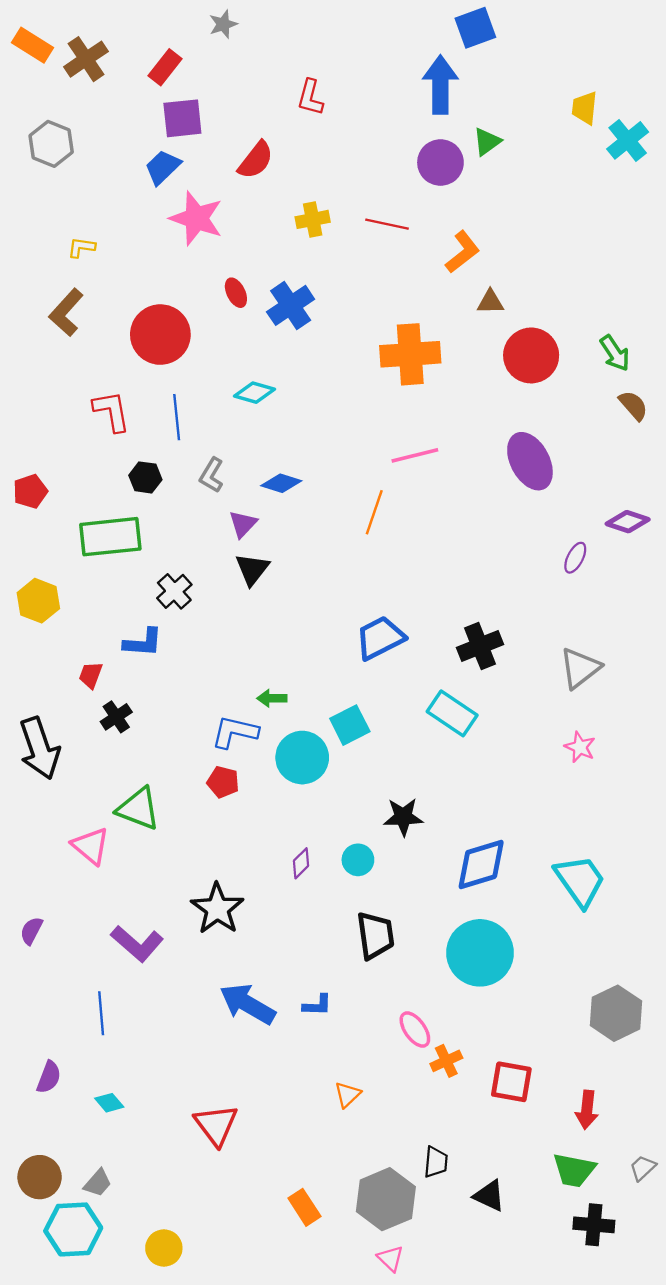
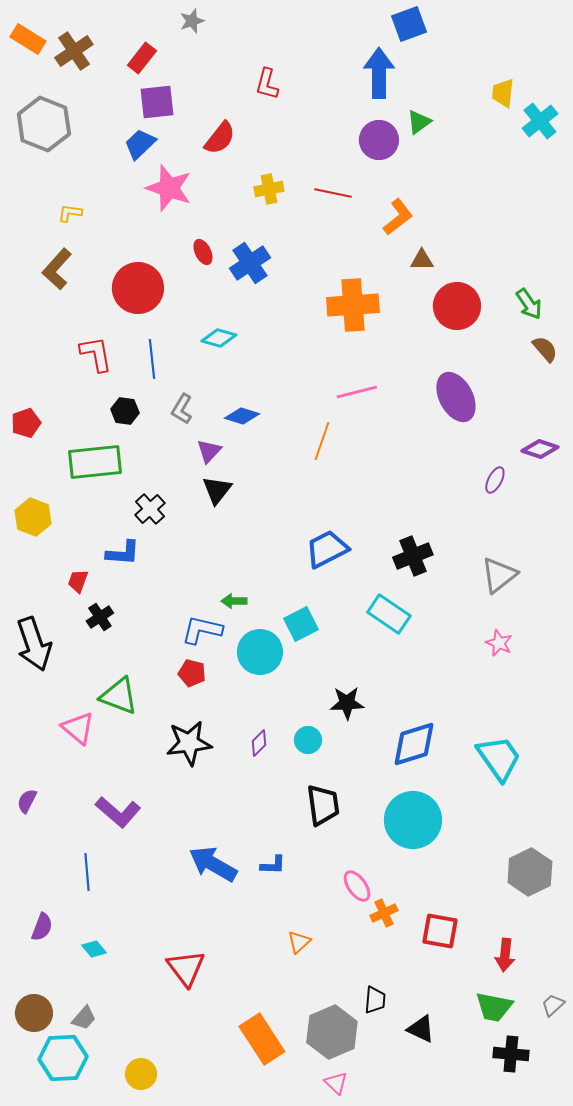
gray hexagon: (51, 144) -> (44, 124), size x1.4
black star: (217, 909) -> (189, 743), moved, turned 30
orange rectangle: (304, 1207) -> (262, 1039), size x1.6

